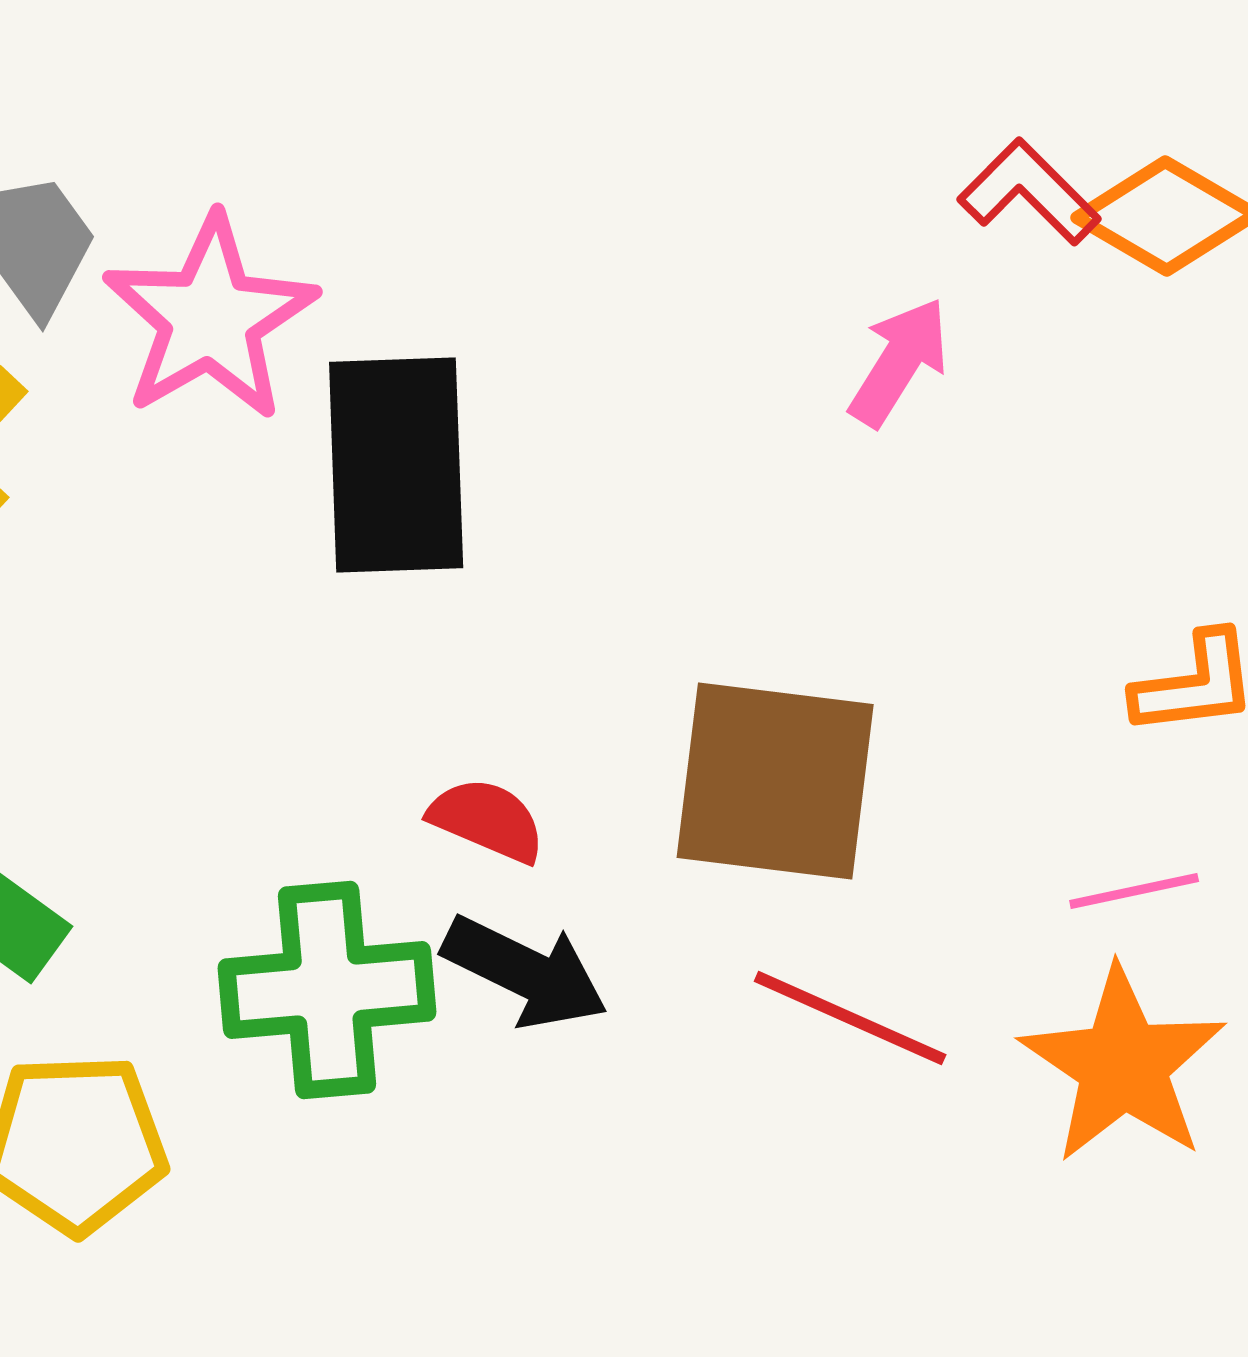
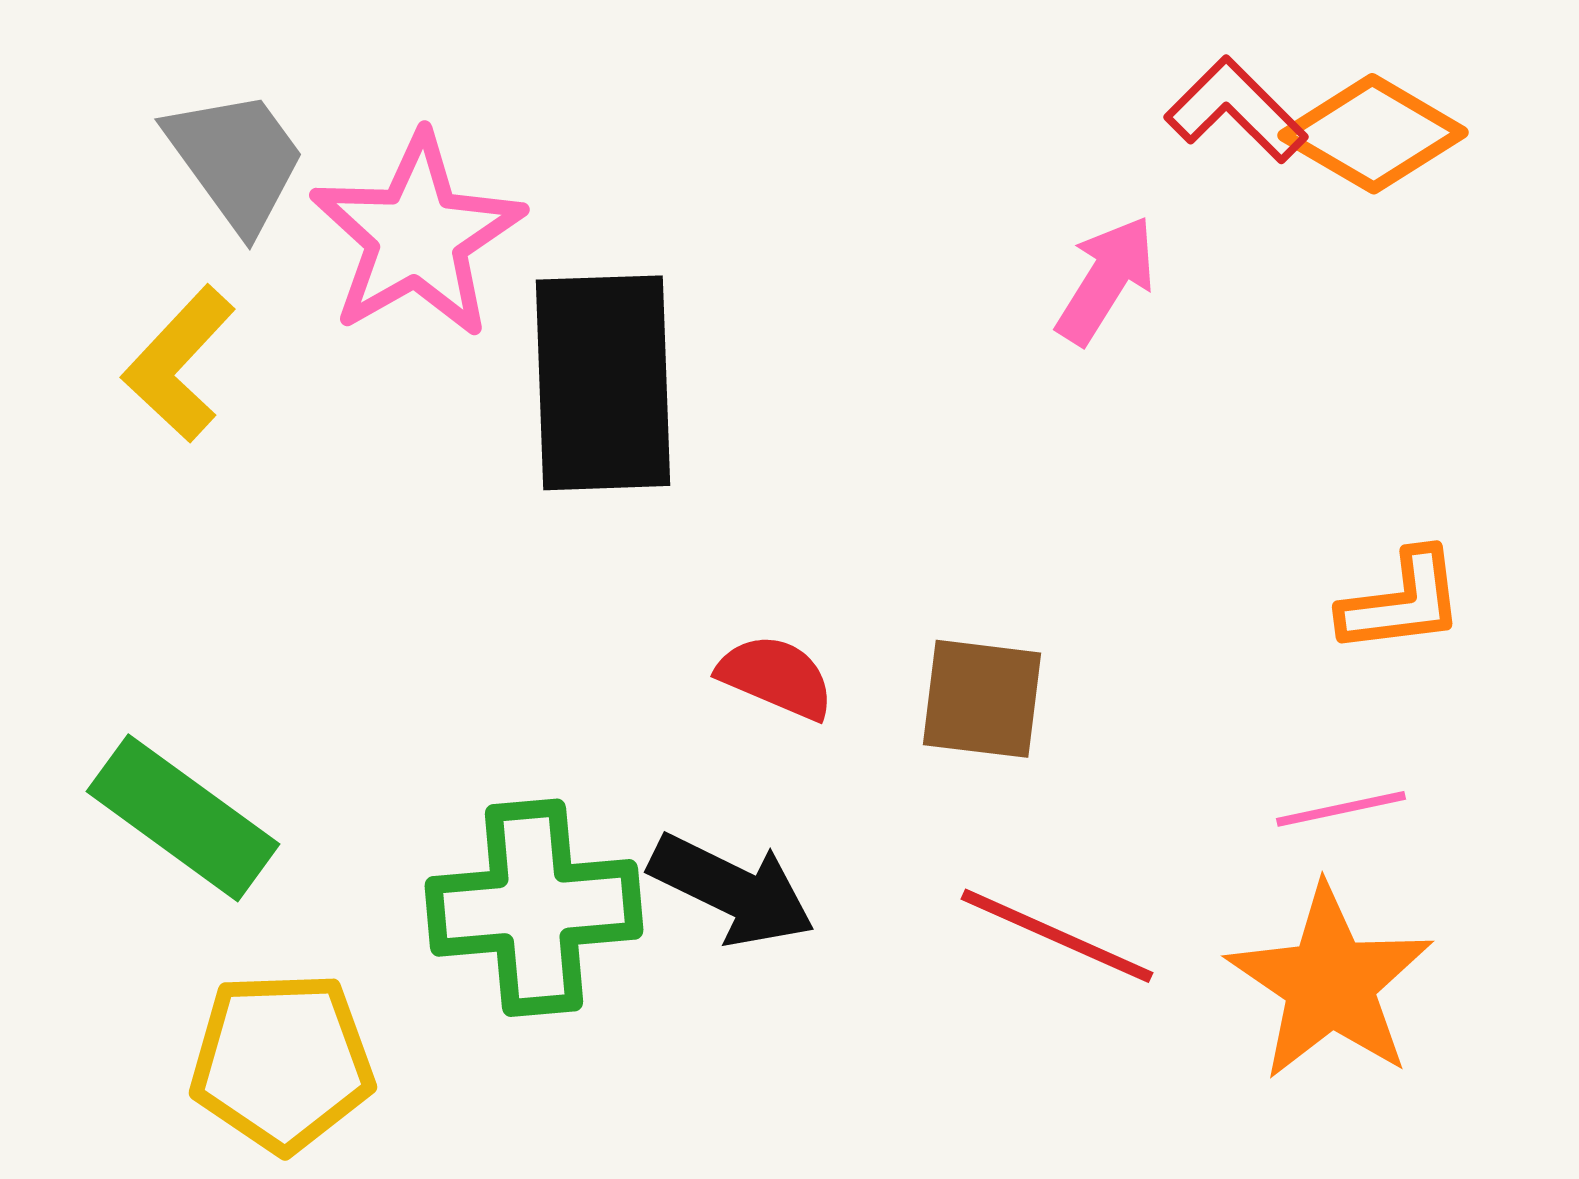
brown square: (775, 781) -> (982, 699), size x0.6
red semicircle: (487, 820) -> (776, 677), moved

